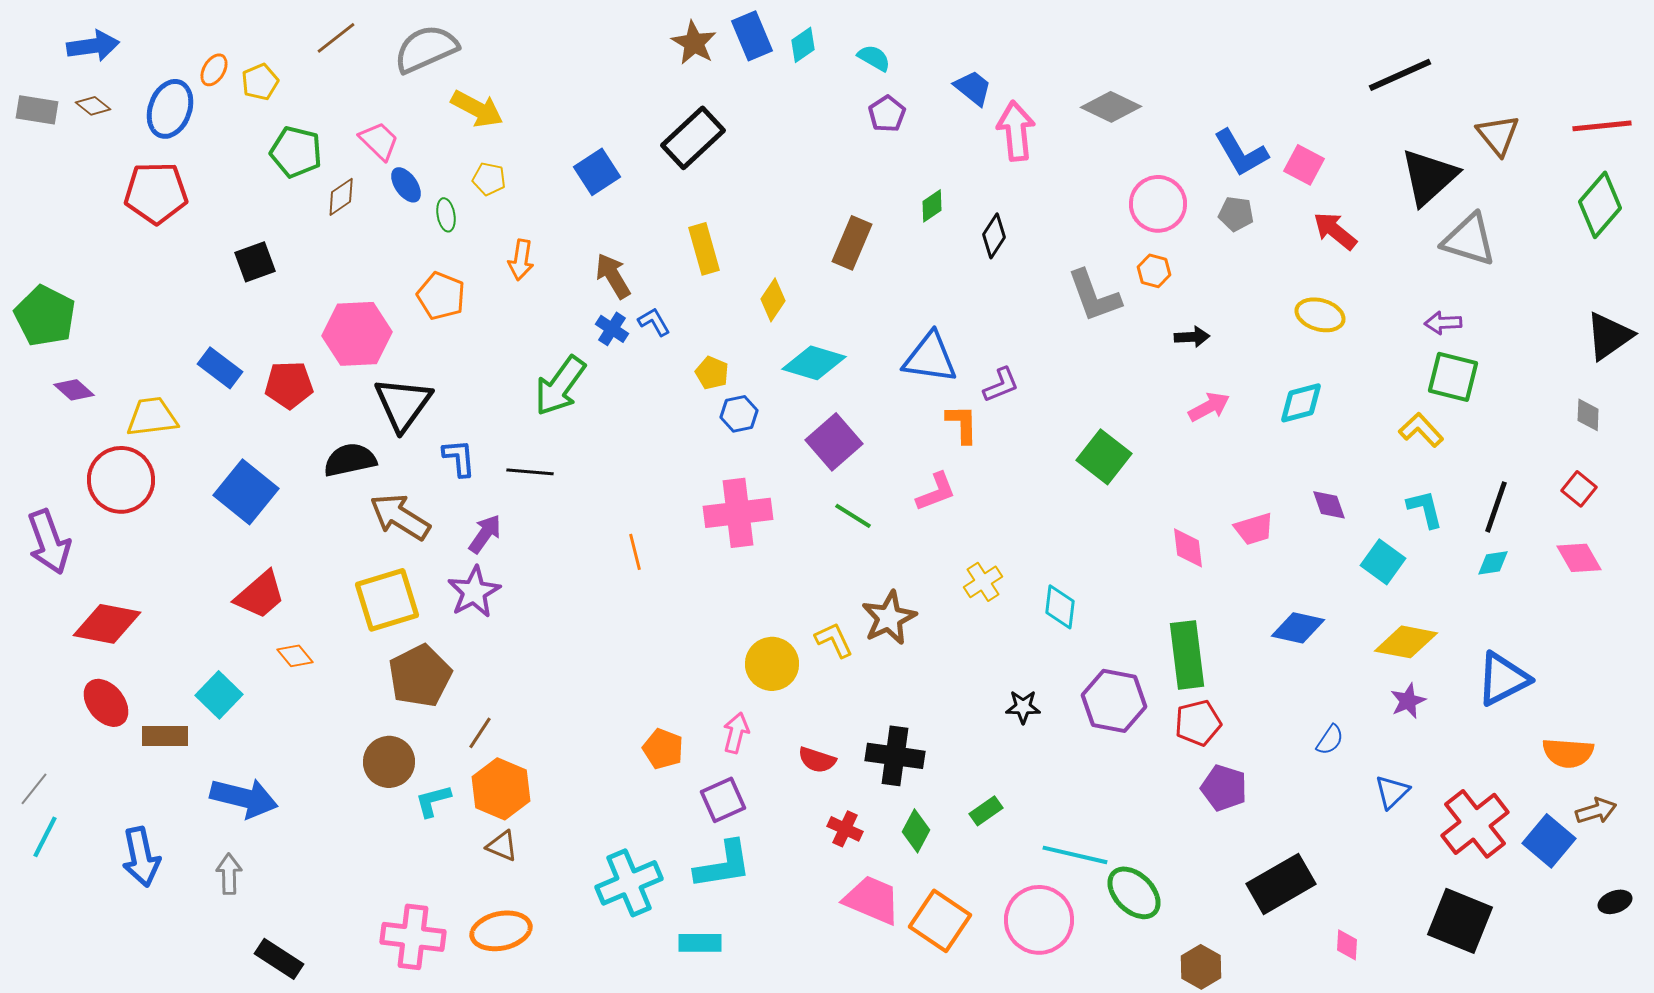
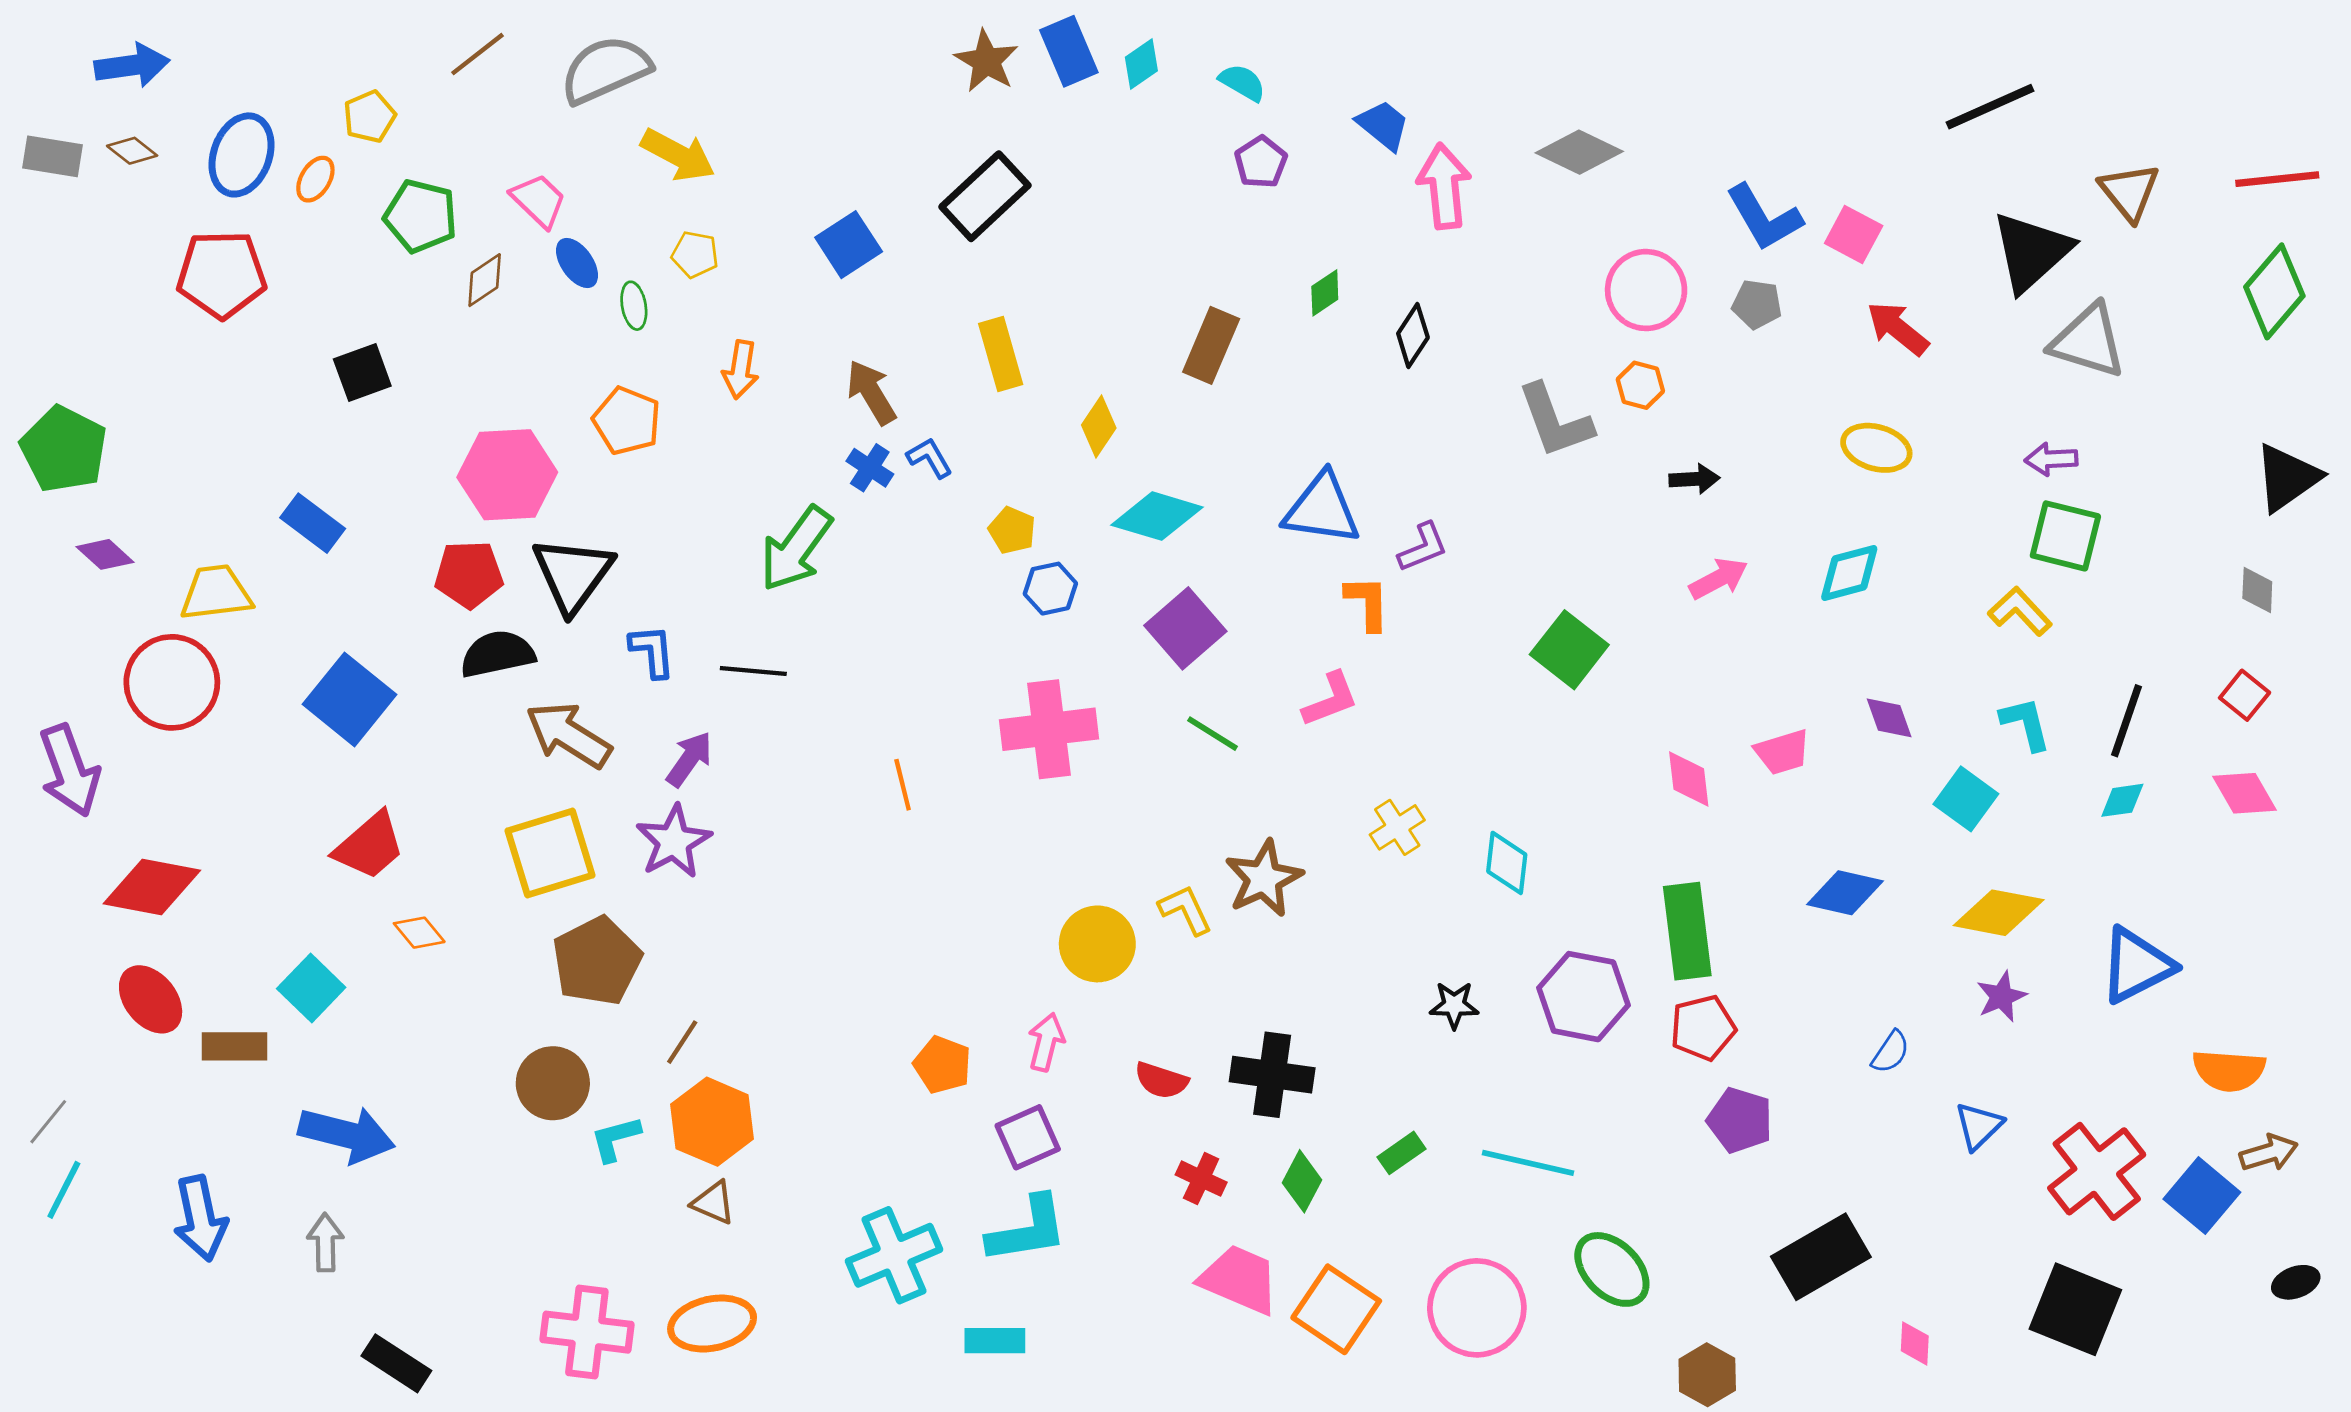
orange ellipse: (214, 70) -> (315, 179), moved
red pentagon: (289, 385) -> (469, 574), moved
cyan line: (1075, 855) -> (1528, 1163), moved

